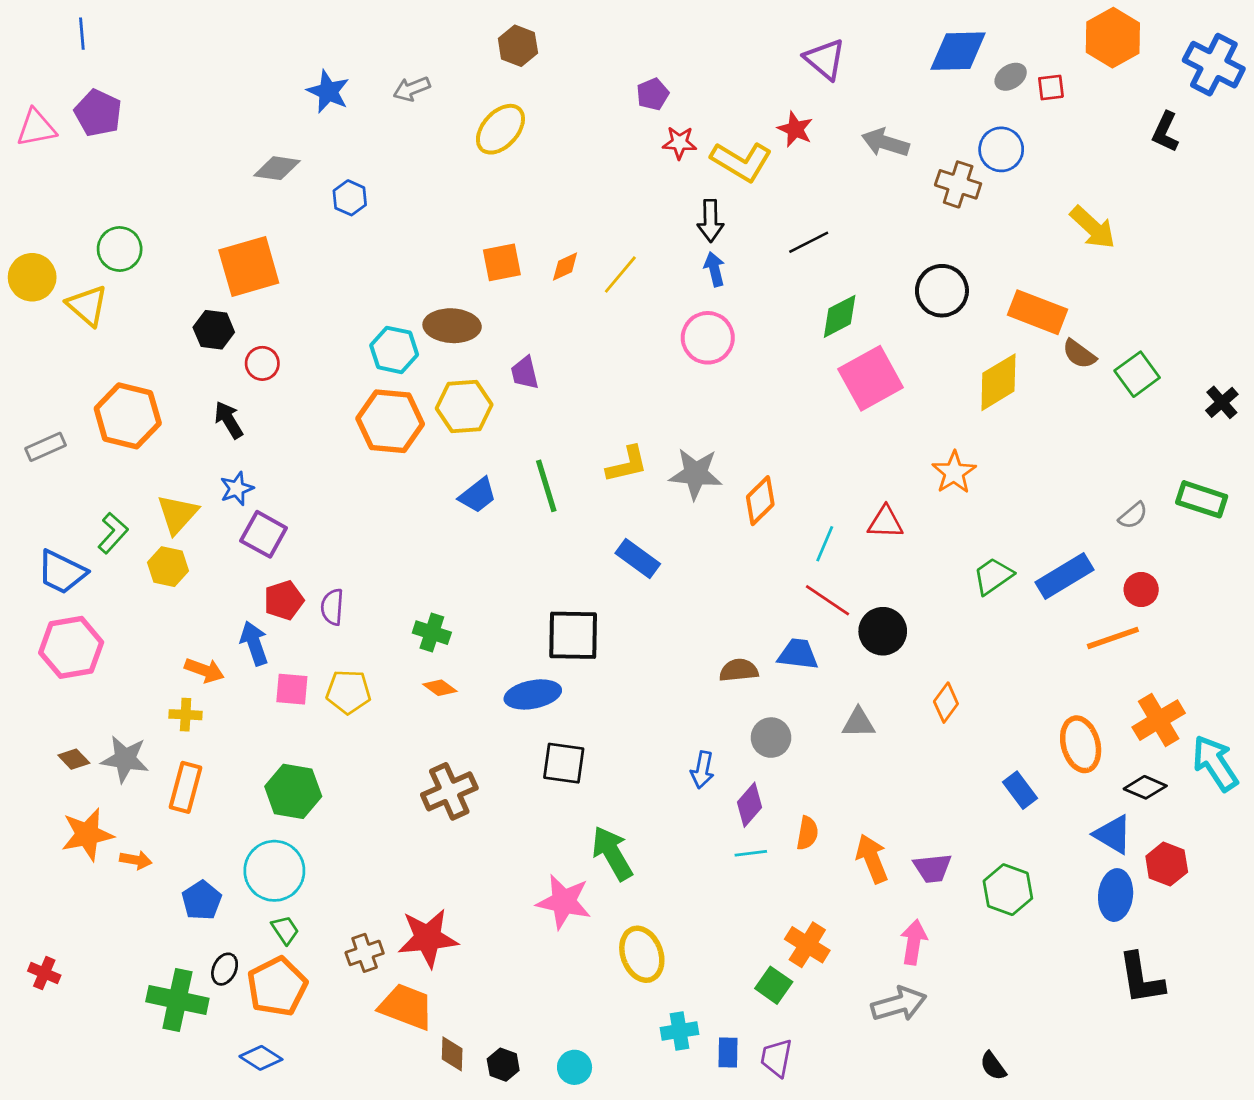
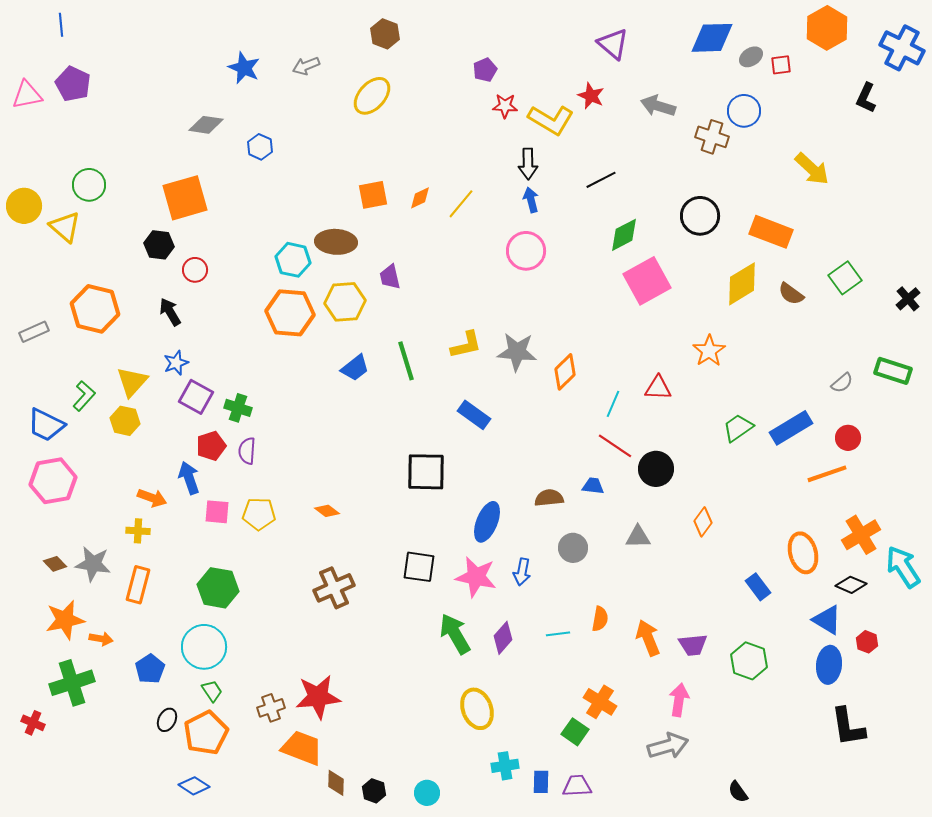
brown semicircle: (1079, 354) -> (791, 294), moved
green cross: (432, 633) -> (238, 408), moved
blue trapezoid: (798, 654) -> (593, 486), size x0.7
blue ellipse: (533, 694) -> (487, 522), moved, turned -57
purple diamond: (749, 805) -> (503, 638), moved
red hexagon: (1167, 864) -> (867, 642), size x0.7
pink star: (564, 902) -> (476, 577), moved
green cross: (177, 1000) -> (72, 683), moved, turned -30
purple trapezoid: (776, 1058) -> (577, 786), turned 76

